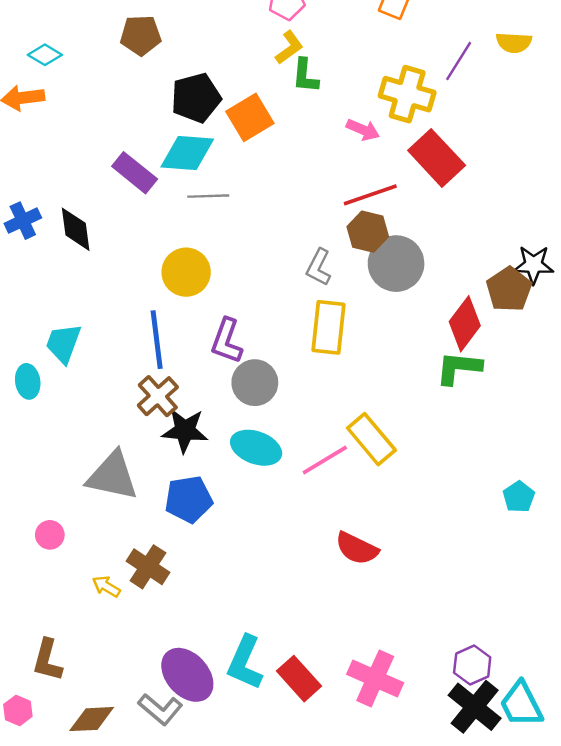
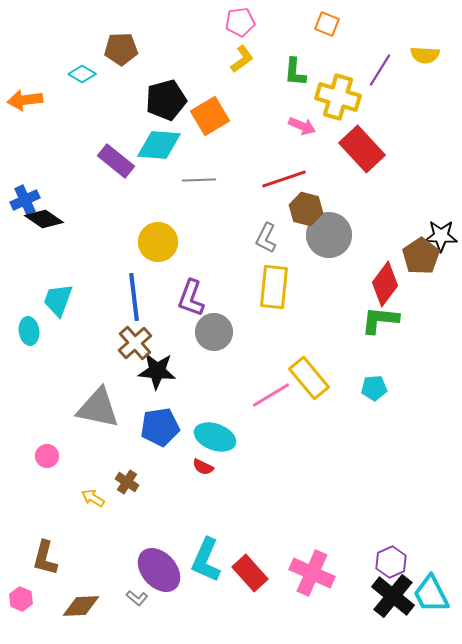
cyan diamond: (45, 55) -> (82, 74), moved
green L-shape: (305, 76) -> (295, 72), moved
red line: (370, 195) -> (284, 179), moved
gray line: (208, 196) -> (199, 180), moved
black diamond: (76, 229) -> (44, 219), moved, turned -48
cyan ellipse: (256, 448) -> (215, 437), moved
cyan pentagon: (519, 497) -> (374, 388), moved, turned 30
red semicircle: (357, 548) -> (203, 467), moved, size x0.6
brown cross: (148, 567) -> (127, 482), size x0.7
gray L-shape: (160, 709) -> (137, 598), size x0.6

